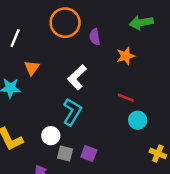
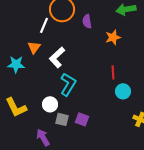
white line: (15, 38) -> (44, 25), moved
white L-shape: (77, 77) -> (57, 57), moved
red line: (126, 98) -> (113, 72), turned 64

